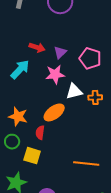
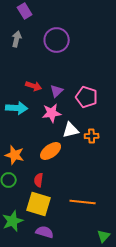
cyan arrow: (20, 69) -> (17, 108), turned 50
red semicircle: (40, 133) -> (39, 180), moved
yellow square: (32, 156) -> (39, 204), moved, size x1.4

